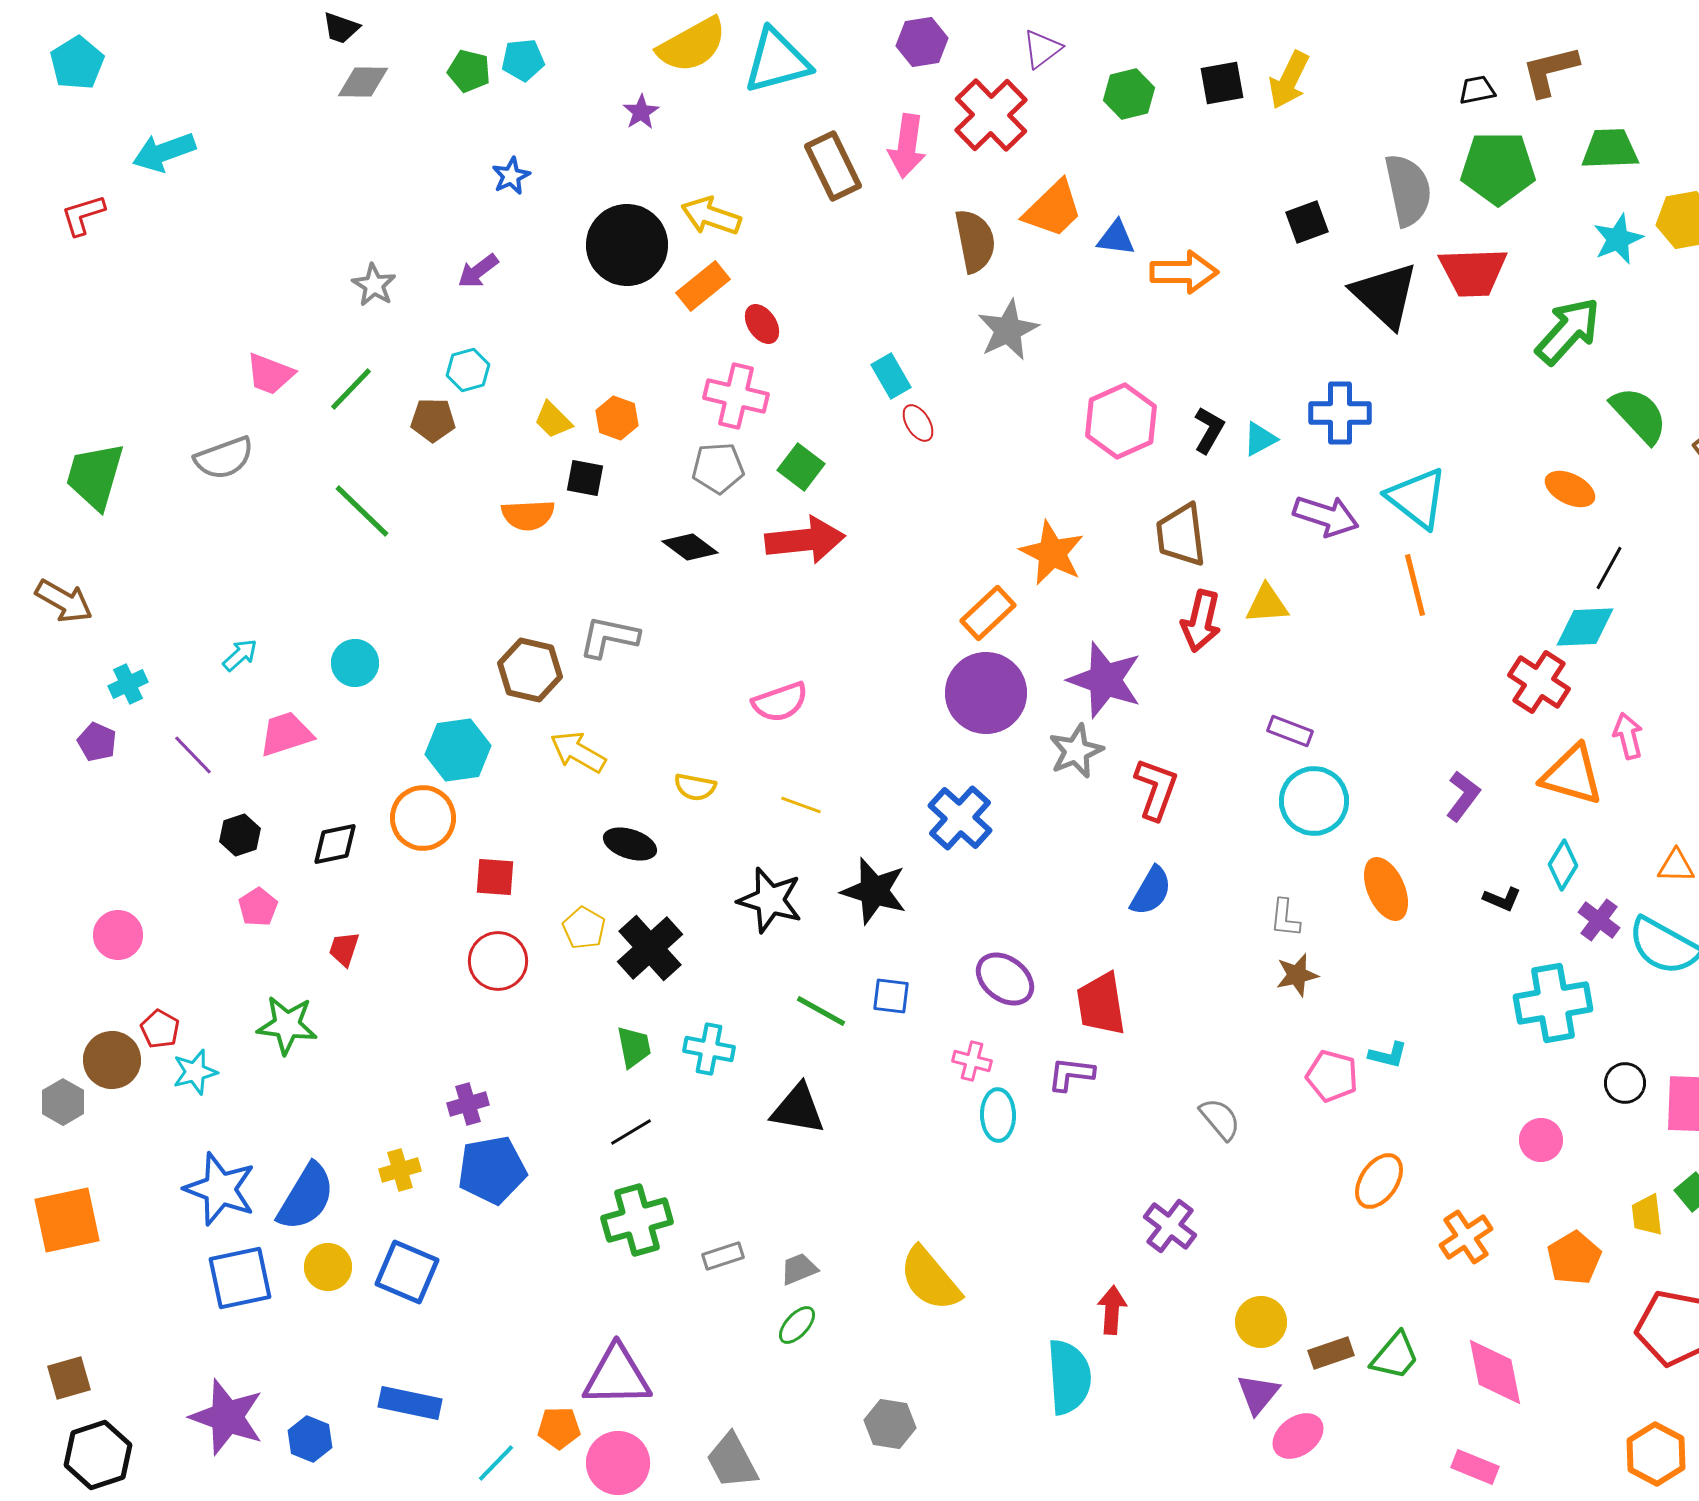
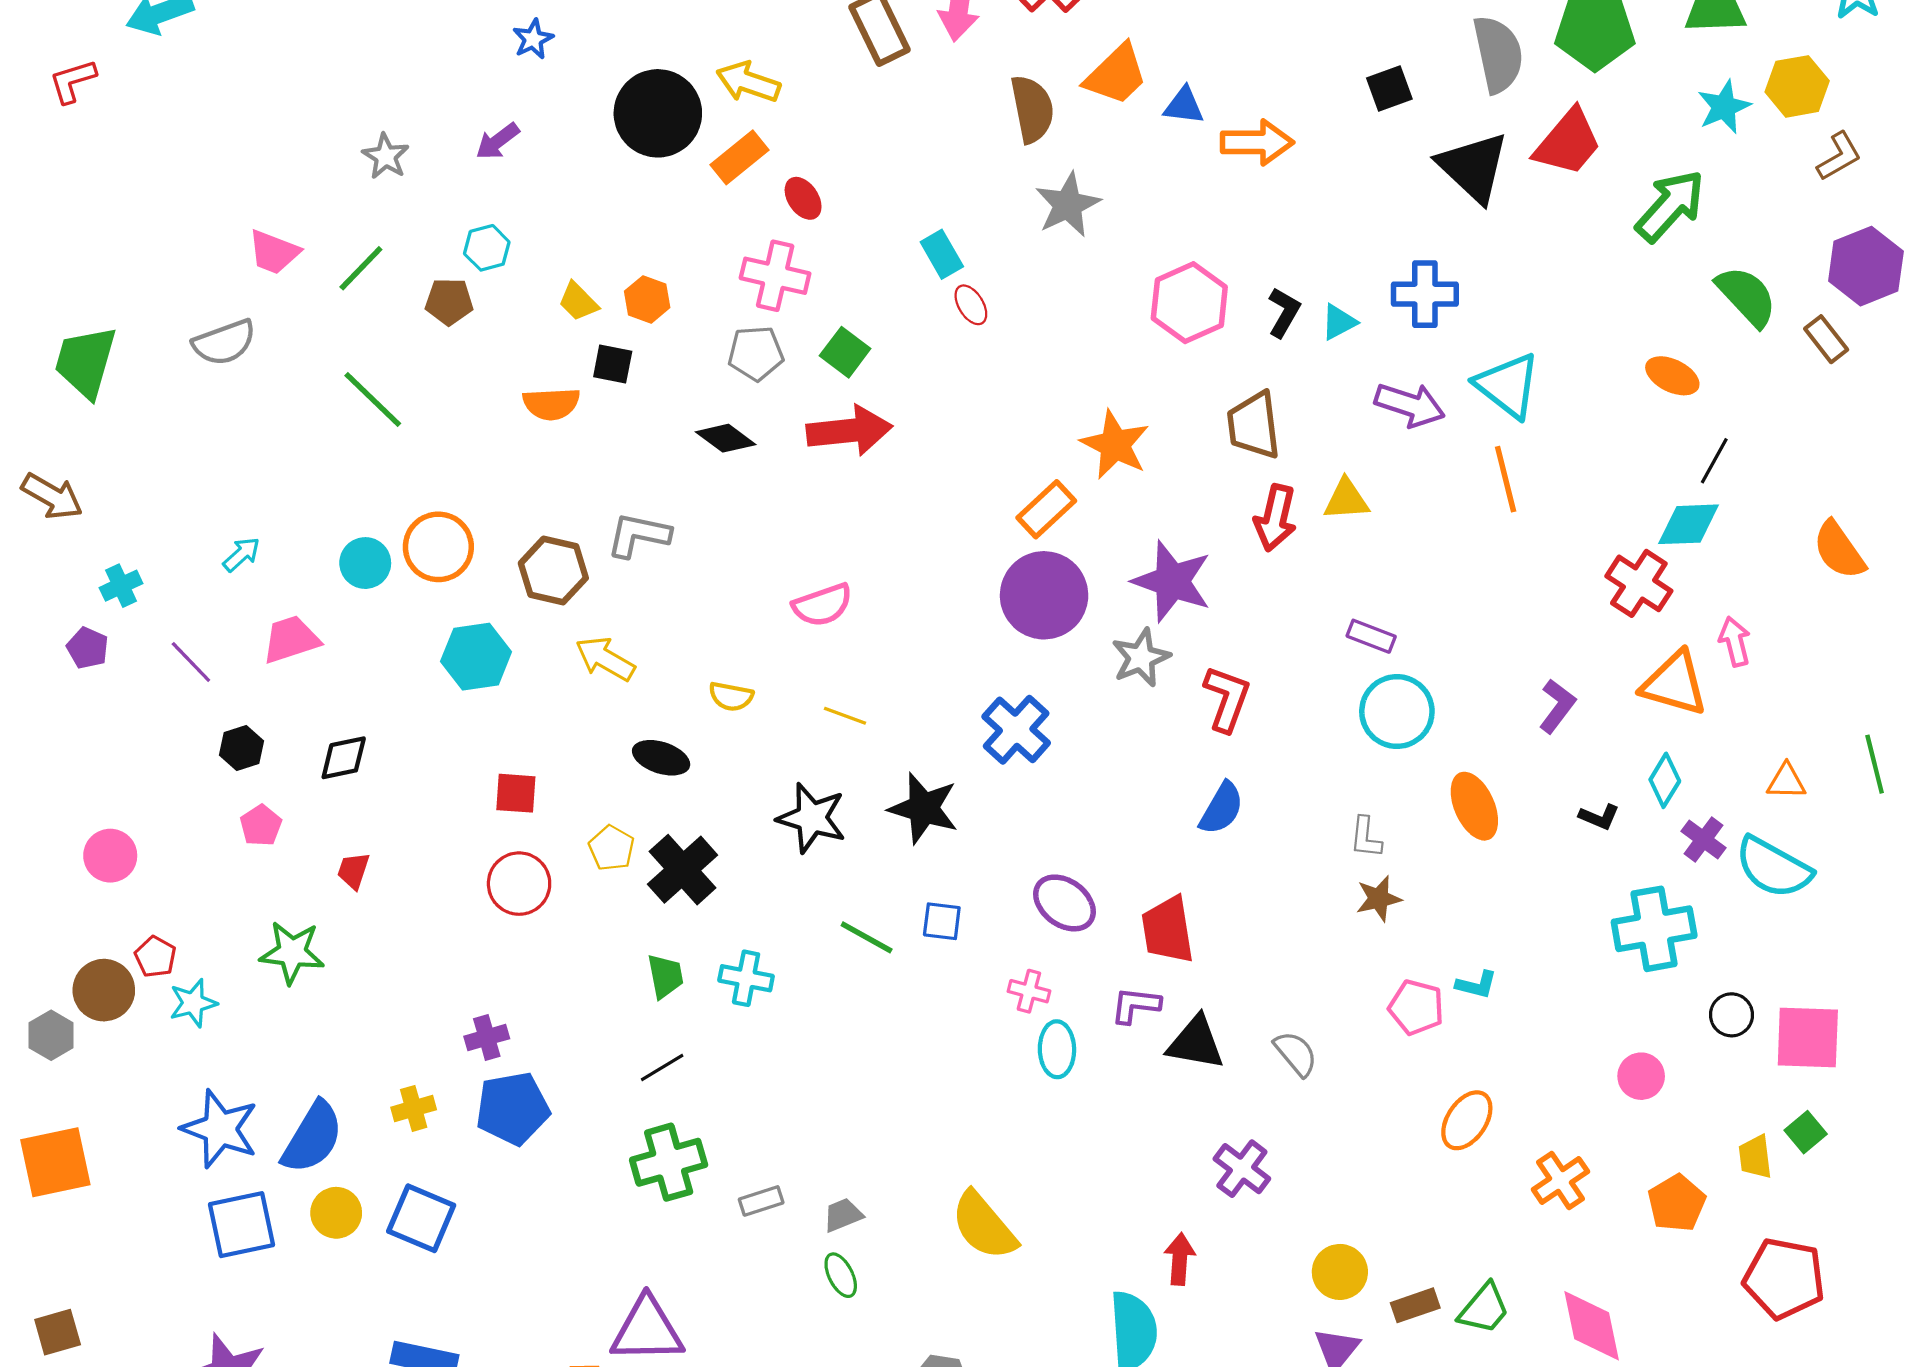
red trapezoid: (1473, 272) -> (1568, 142), turned -48
orange circle: (423, 818) -> (438, 547), moved
black triangle: (798, 1109) -> (1196, 1043), moved
green ellipse: (797, 1325) -> (841, 1275), turned -69

